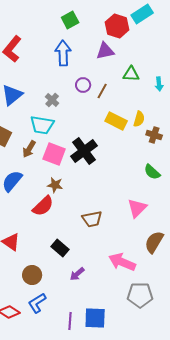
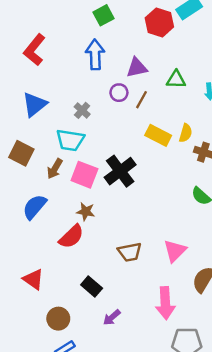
purple triangle: (105, 51) -> (137, 68), moved
pink triangle: (137, 208) -> (175, 251), moved
pink arrow: (122, 262) -> (165, 303), turned -116

